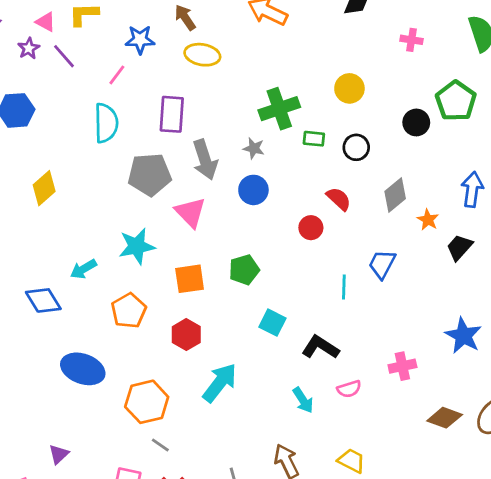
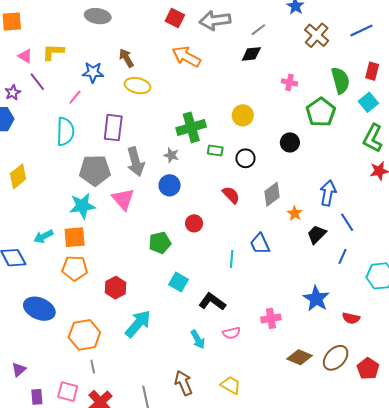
purple star: (29, 48) -> (13, 93), moved
green pentagon: (456, 101) -> (321, 112), moved
red circle: (311, 228) -> (194, 223), moved
cyan star: (137, 246) -> (82, 206), moved
blue trapezoid: (382, 264) -> (260, 244), turned -55
orange square: (190, 279) -> (75, 237), moved
orange pentagon: (129, 311) -> (75, 268), turned 30
gray line: (160, 445) -> (93, 367), turned 40

